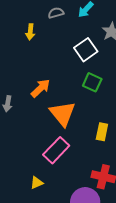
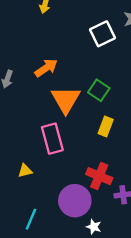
green square: (92, 82) -> (99, 90), moved
pink rectangle: (56, 150) -> (52, 139), turned -68

